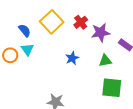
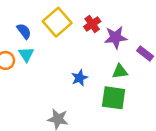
blue star: (72, 58) -> (80, 78), moved
green square: (112, 88) -> (114, 98), moved

